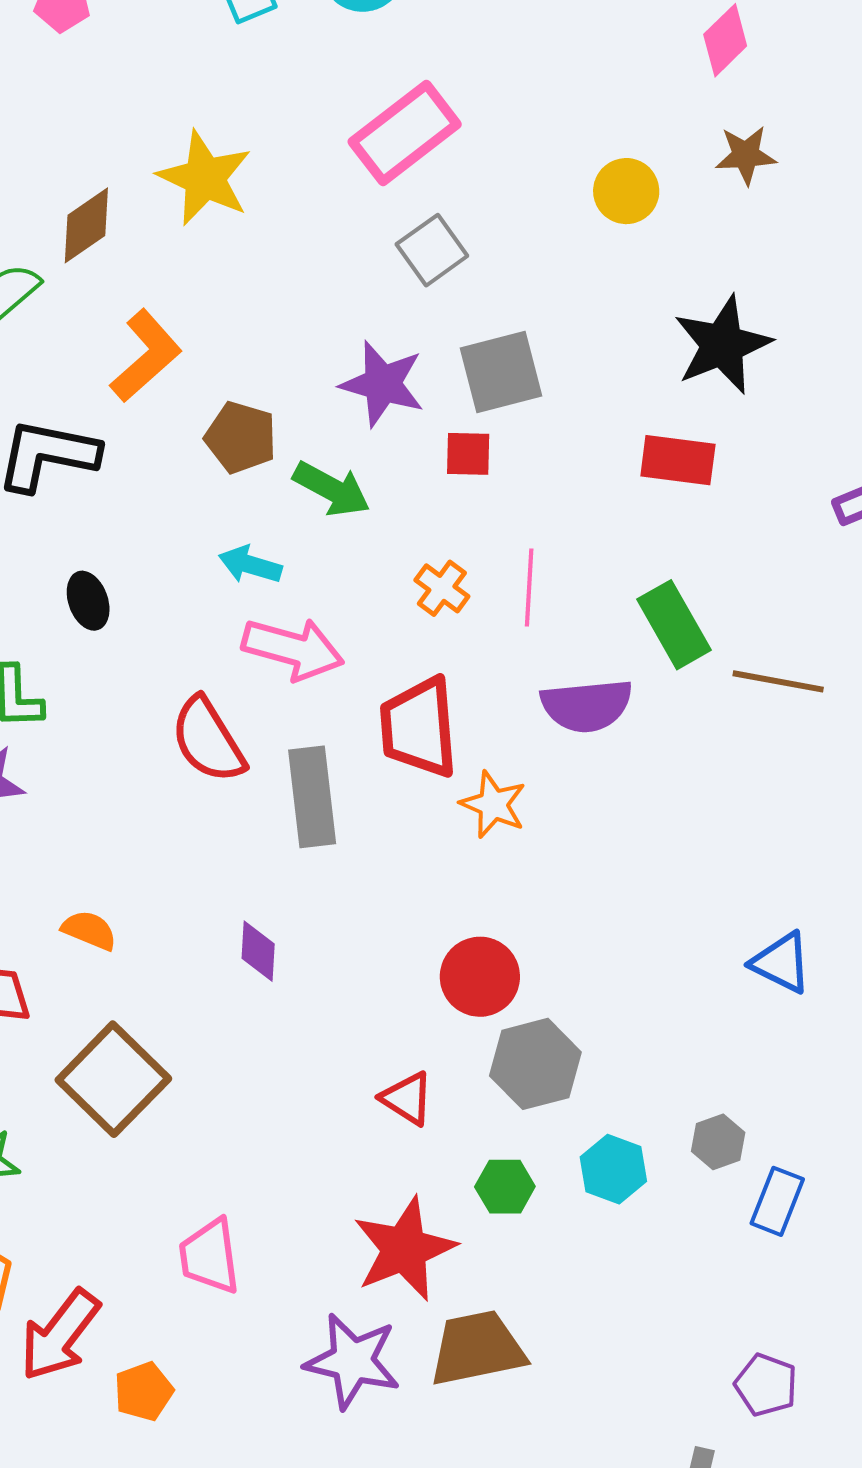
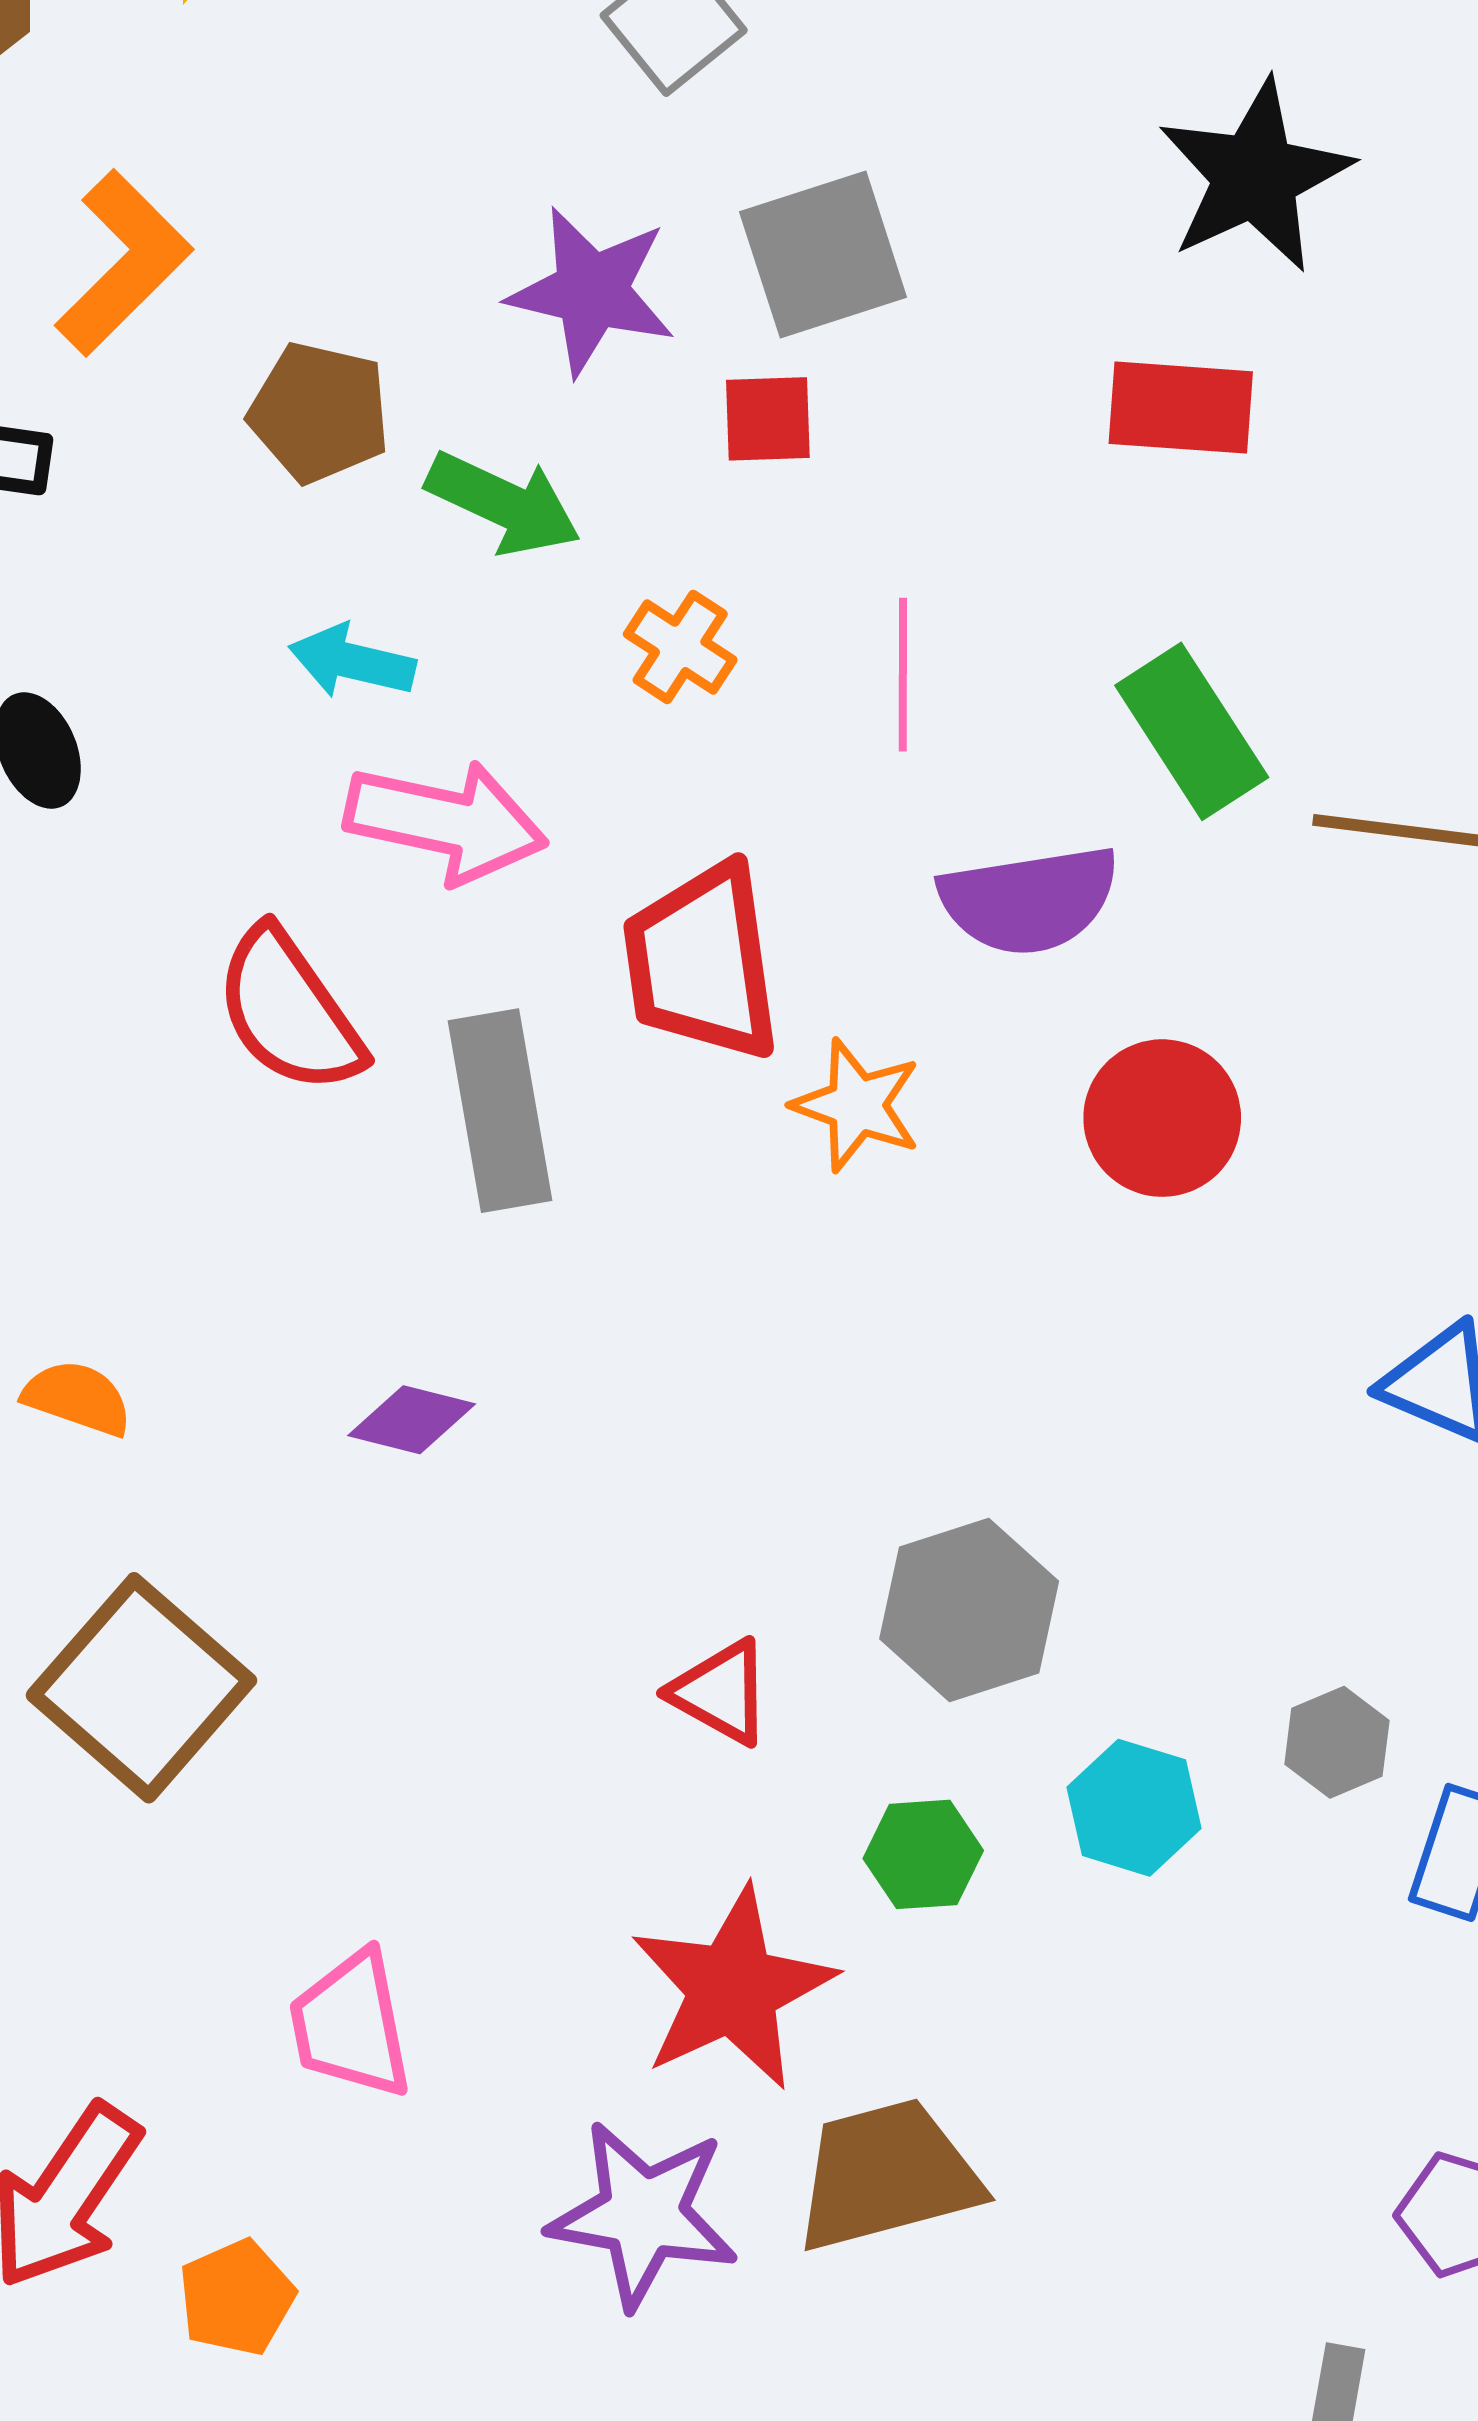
orange cross: (442, 588) -> (680, 647), moved
purple diamond: (258, 951) -> (412, 1420), turned -76
red circle: (480, 977) -> (1162, 1118), moved

